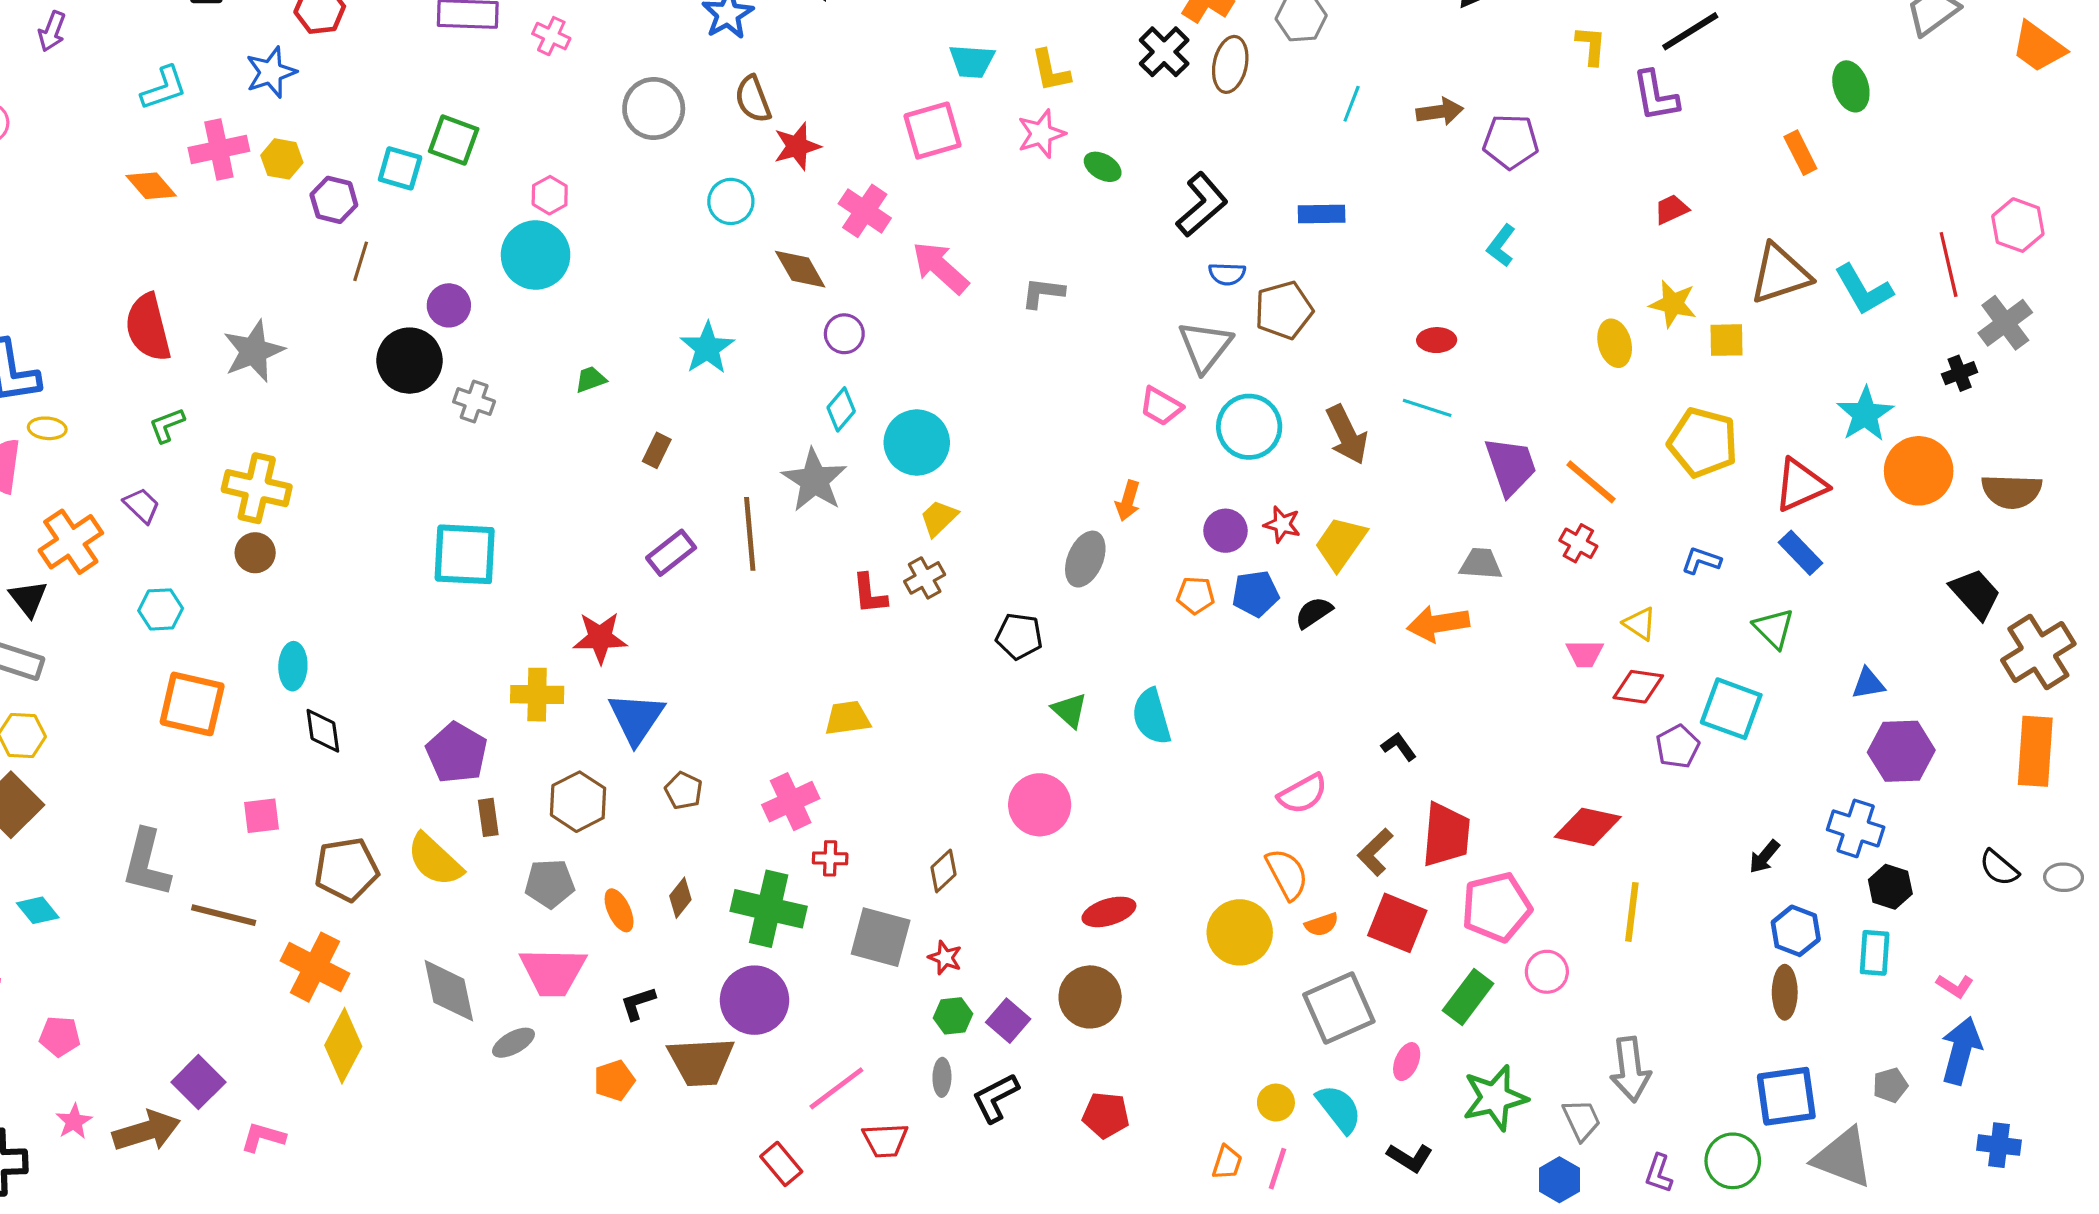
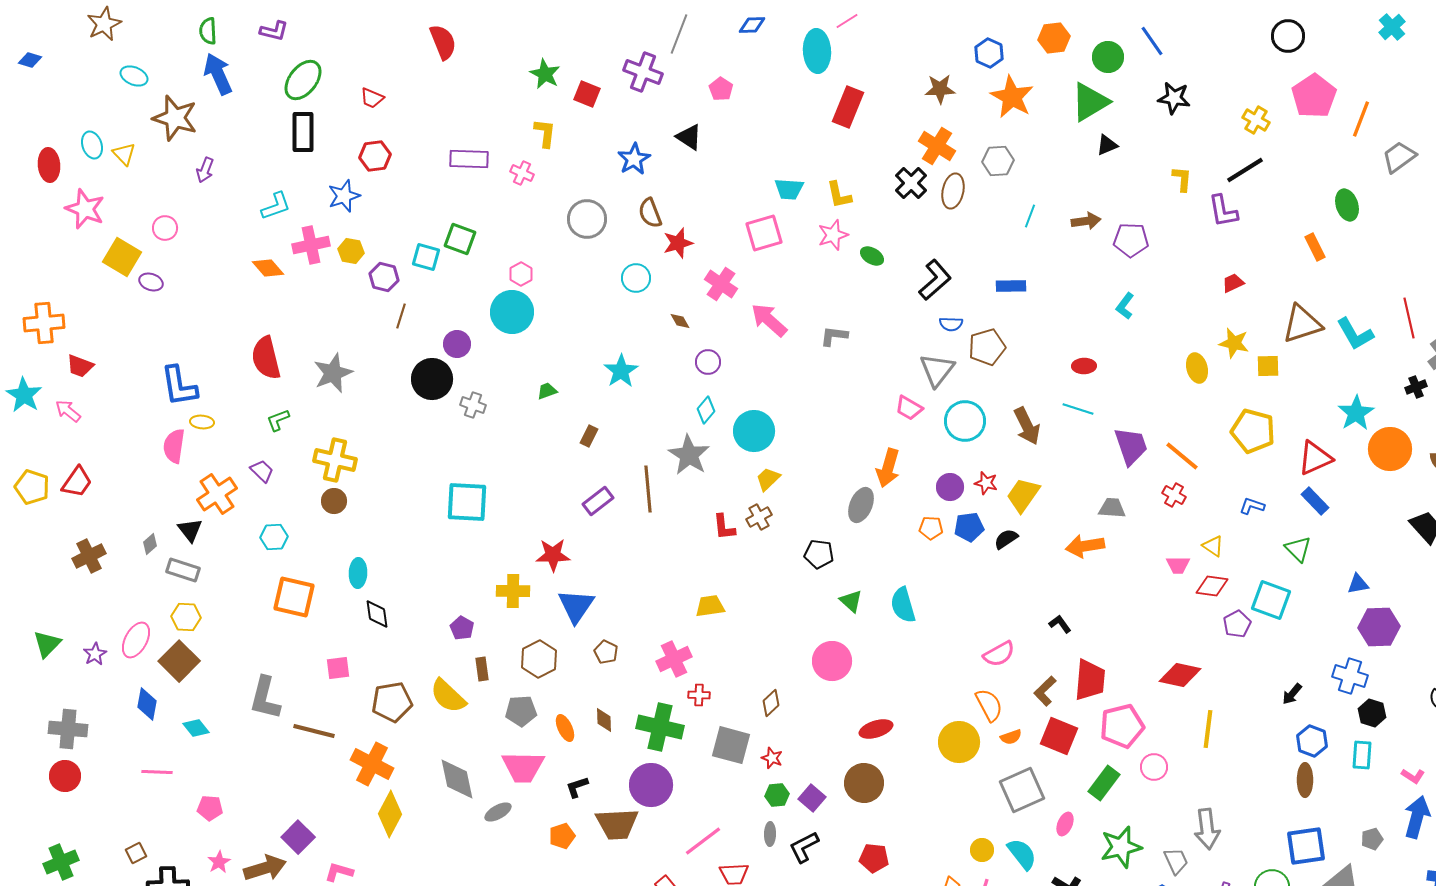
brown diamond: (800, 269) -> (680, 321), size x0.6
orange arrow: (1128, 501) -> (888, 468), size x1.5
purple pentagon: (457, 753) -> (462, 628), size x0.6
brown diamond: (680, 898) -> (604, 720), turned -40

